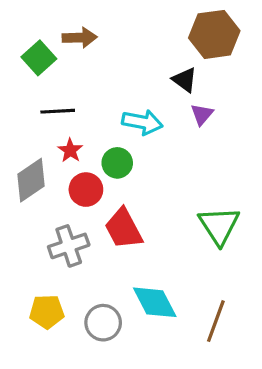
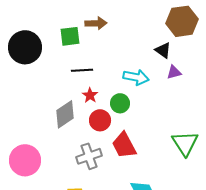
green square: (39, 58) -> (70, 36), turned 35
purple triangle: (202, 114) -> (174, 72), turned 35

